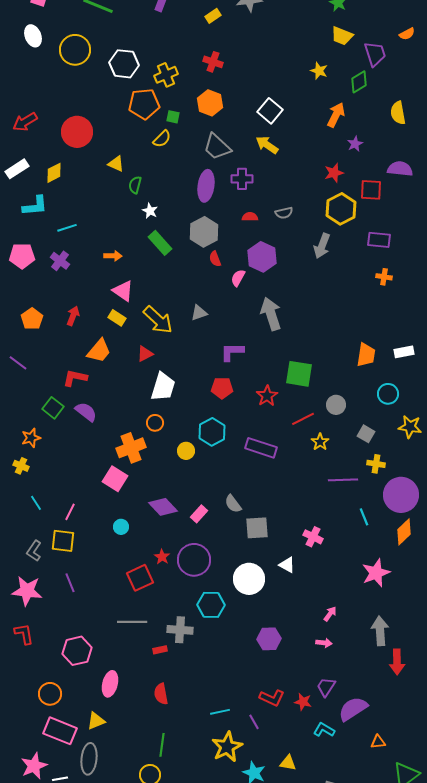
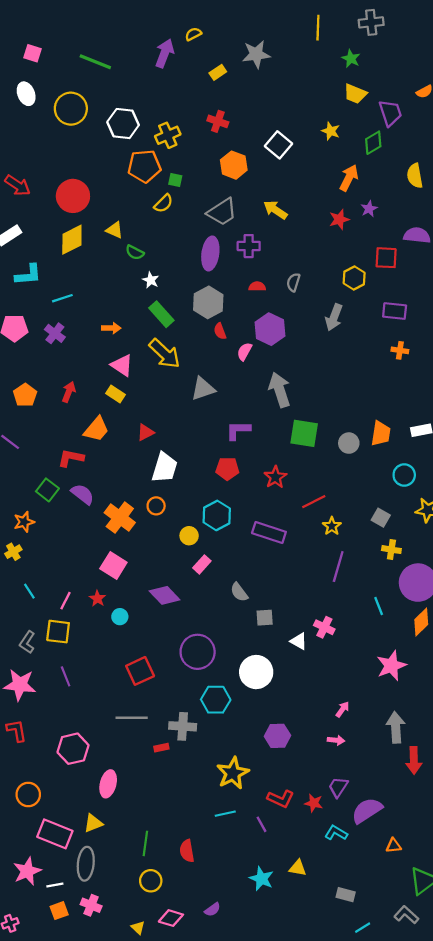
orange hexagon: (210, 103) -> (234, 165), moved
white square: (270, 111) -> (279, 145), moved
red arrow: (25, 122) -> (18, 185), turned -115
gray trapezoid: (217, 147) -> (222, 212), turned -76
yellow diamond: (54, 173) -> (72, 240), moved, size x1.4
red star: (334, 173) -> (339, 219), moved
green semicircle: (135, 185) -> (135, 252), turned -78
yellow hexagon: (341, 209) -> (354, 278), size x0.7
gray semicircle: (284, 213) -> (293, 282), turned 120
gray triangle: (199, 313) -> (203, 389), size x1.4
yellow arrow: (158, 320) -> (165, 354), moved
green square: (299, 374) -> (304, 433), moved
gray circle: (336, 405) -> (349, 443), moved
orange cross: (131, 448) -> (120, 518), moved, turned -32
yellow cross: (21, 466) -> (13, 552), turned 35
purple line: (343, 480) -> (338, 567), moved, turned -72
pink rectangle: (199, 514) -> (202, 564), moved
gray square: (257, 528) -> (265, 618), size x0.7
red star: (162, 557) -> (97, 599), moved
white triangle: (287, 565) -> (299, 641), moved
orange circle: (50, 694) -> (28, 794), moved
red semicircle: (161, 694) -> (187, 851), moved
green line: (162, 745) -> (145, 843), moved
yellow star: (227, 747) -> (233, 773), moved

